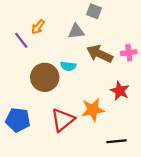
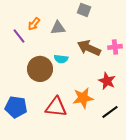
gray triangle: (76, 31) -> (58, 28), moved
red triangle: (63, 120) -> (56, 107), turned 45
black line: (116, 141) -> (110, 112), moved, turned -30

